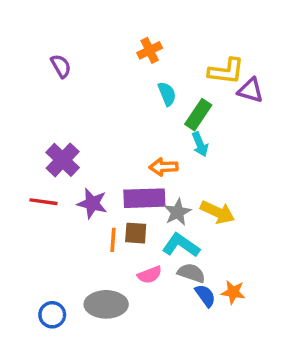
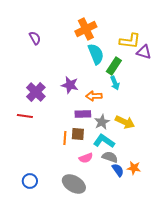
orange cross: (150, 50) -> (86, 29), size x1.5
cyan semicircle: (167, 94) -> (96, 54), size x1.5
purple rectangle: (144, 198) -> (83, 114), size x0.7
purple star: (92, 203) -> (70, 85), moved
gray ellipse: (106, 304) -> (74, 184), moved, turned 30

